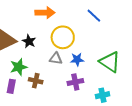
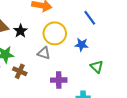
blue star: (77, 59) -> (82, 45), moved
green triangle: (110, 62) -> (97, 67), size x0.6

